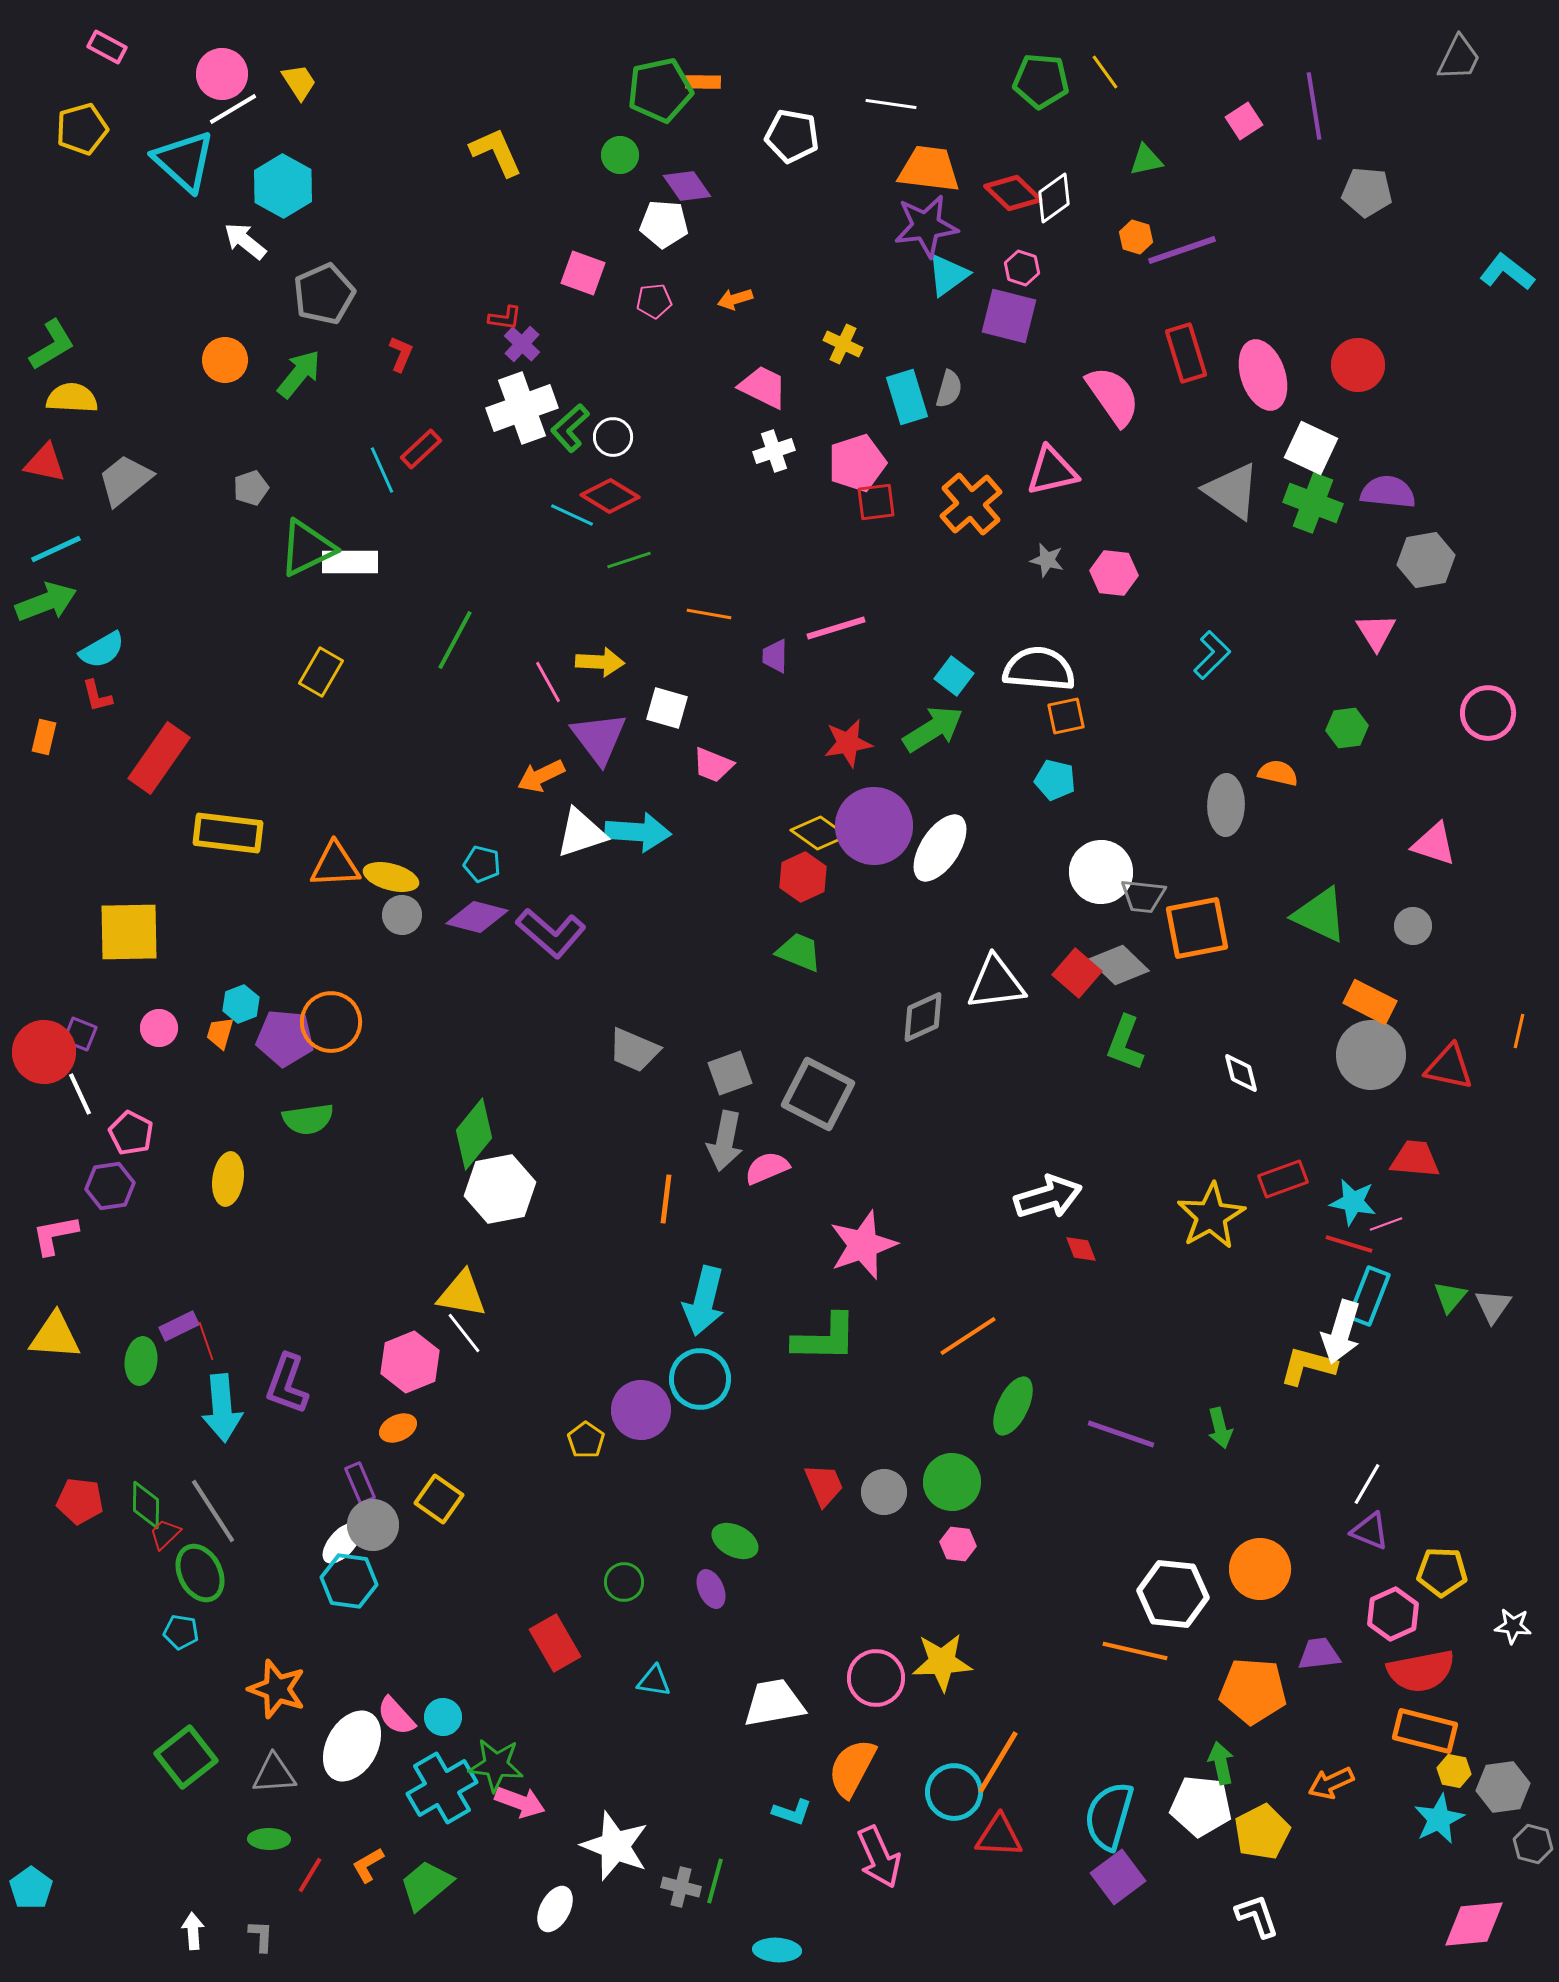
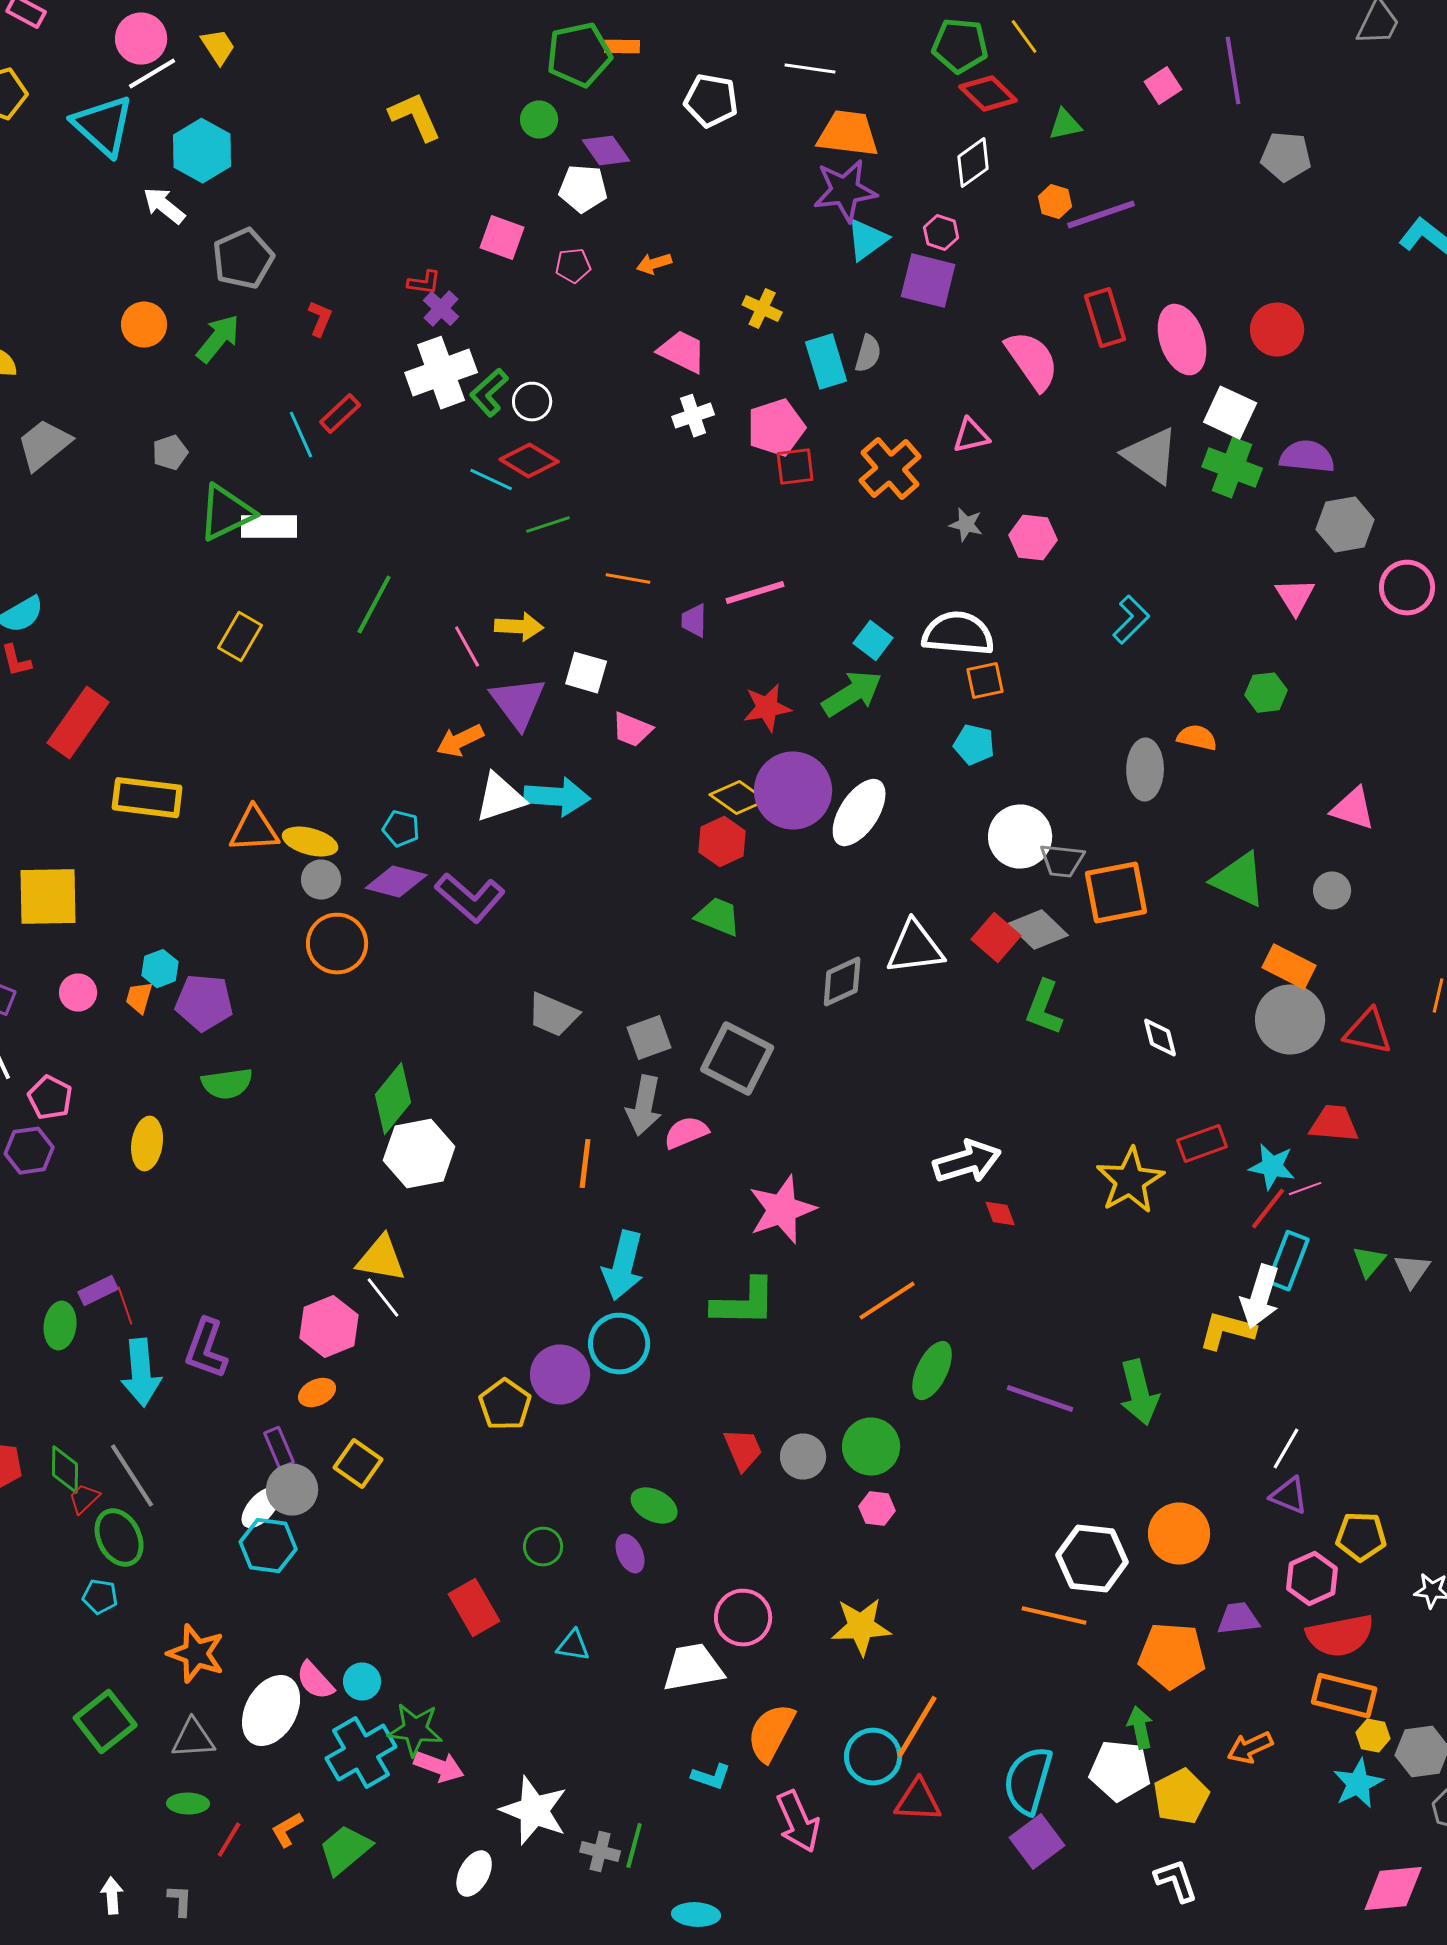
red diamond: (1013, 193) -> (988, 94), moved
pink triangle: (1052, 471) -> (971, 436), size x0.7
pink circle: (1488, 713) -> (1407, 588), moved
orange circle: (331, 1022) -> (337, 944), moved
red line: (1349, 1244) -> (1268, 1209), turned -69
green arrow: (1220, 1428) -> (1139, 1393), size x1.6
yellow pentagon: (586, 1440) -> (505, 1405), size x1.4
pink circle: (876, 1678) -> (743, 1618), moved

